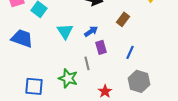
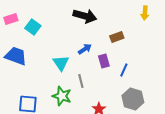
brown rectangle: (123, 19) -> (117, 37), turned 32
cyan triangle: (65, 31) -> (61, 63), moved
purple rectangle: (101, 47) -> (104, 61), moved

